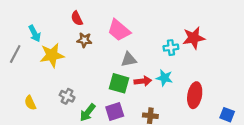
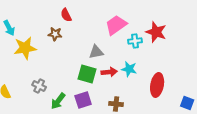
red semicircle: (77, 18) -> (66, 15), moved
pink trapezoid: (119, 30) -> (116, 25), moved, turned 105
red star: (194, 38) -> (156, 32), turned 30

